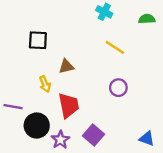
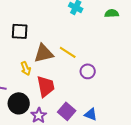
yellow line: (115, 47) -> (68, 52), moved
brown triangle: (66, 66) -> (44, 53), size x1.5
blue triangle: (147, 139) -> (91, 114), moved

